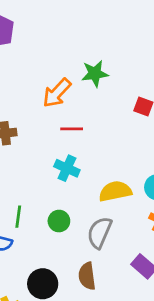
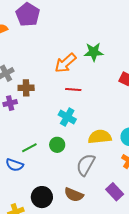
green line: (18, 217) -> (29, 148), turned 49
green circle: (59, 221) -> (57, 145), moved
brown semicircle: (87, 276) -> (74, 195), turned -66

